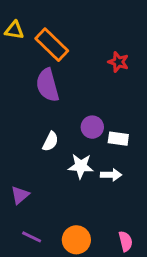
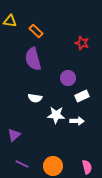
orange rectangle: (52, 45) -> (36, 31), size x0.6
purple circle: (92, 127) -> (68, 78), moved
white rectangle: (118, 139) -> (82, 96), turned -32
white semicircle: (50, 142) -> (35, 98), turned 72

